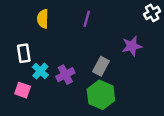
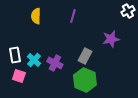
white rectangle: (24, 53) -> (15, 55), moved
purple cross: (65, 75) -> (55, 63), turned -35

